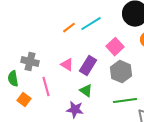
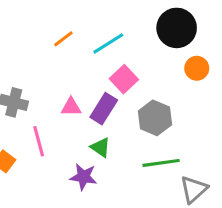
orange line: (69, 28) -> (63, 39), moved
pink square: (115, 47) -> (124, 79), moved
pink triangle: (67, 65) -> (71, 107), turned -32

